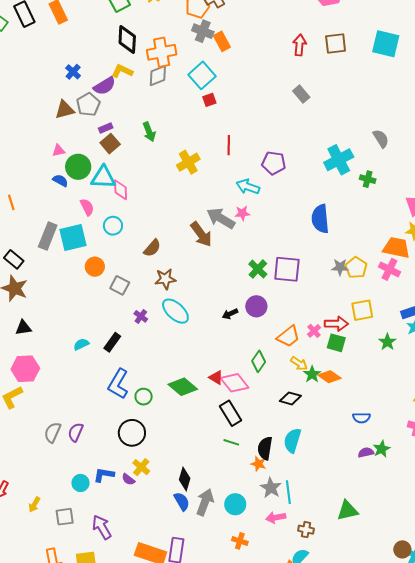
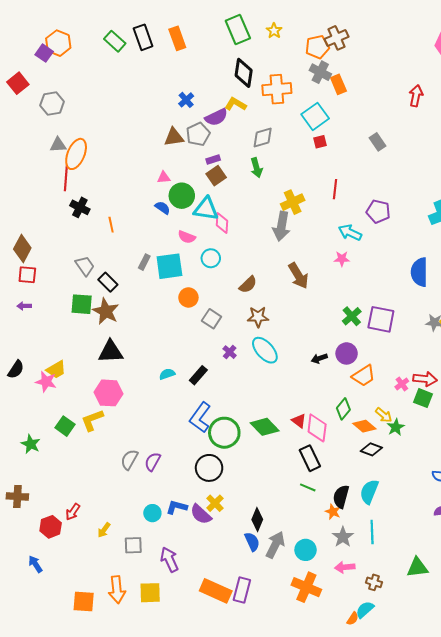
gray diamond: (158, 76) -> (263, 137), moved
gray rectangle: (301, 94) -> (378, 142), moved
pink semicircle: (87, 207) -> (187, 237), turned 132
gray arrow: (221, 218) -> (281, 226), moved, turned -116
gray rectangle: (48, 236) -> (144, 262), size x0.6
black triangle: (23, 328) -> (111, 352), size x1.5
orange trapezoid: (288, 336) -> (364, 376), moved
orange diamond: (329, 377) -> (364, 426), moved
pink diamond: (235, 383) -> (317, 428), turned 40
green circle: (144, 397) -> (224, 433), size x1.8
purple semicircle: (128, 479) -> (201, 514), size x1.6
cyan line: (288, 492) -> (372, 532), moved
orange cross: (240, 541) -> (306, 587), size x1.8

